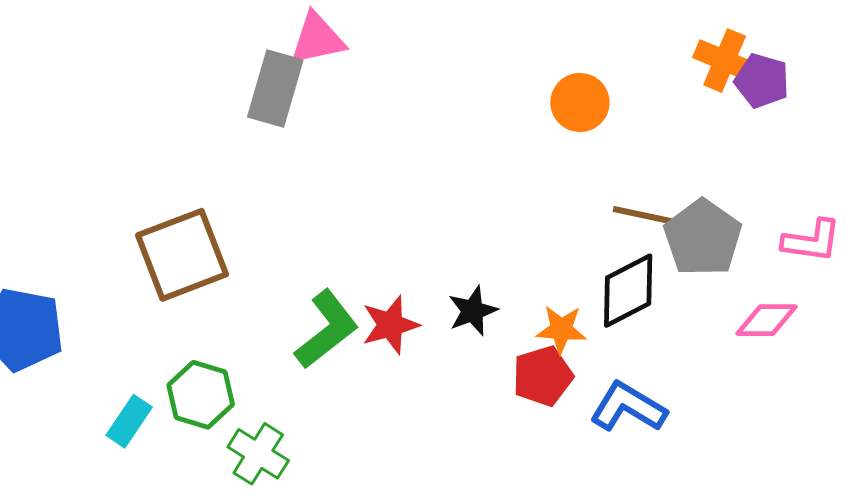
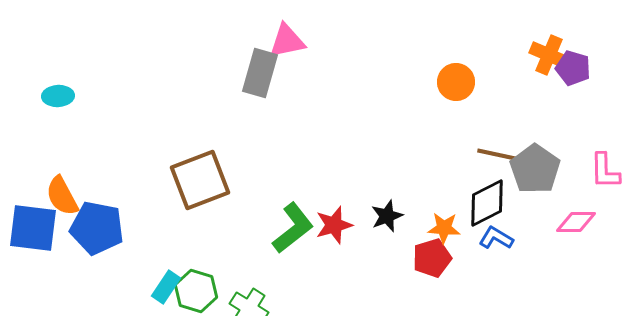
pink L-shape: (812, 241) -> (605, 171), turned 81
green hexagon: (201, 395) -> (196, 291), moved
blue L-shape: (628, 407) -> (496, 238), moved, size x0.7

